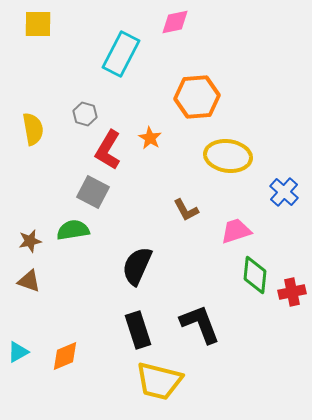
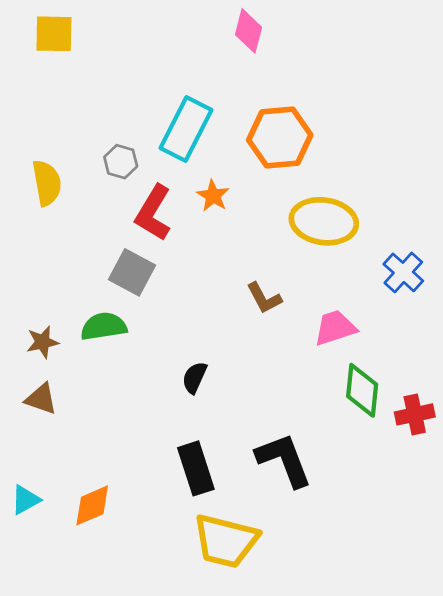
pink diamond: (175, 22) -> (248, 31), turned -64
cyan rectangle: (121, 54) -> (186, 129), moved
black semicircle: (137, 266) -> (195, 378), size x0.6

